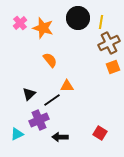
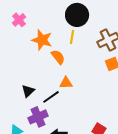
yellow line: (101, 22) -> (72, 37), moved
orange star: (43, 28) -> (42, 40), moved
orange semicircle: (50, 60) -> (58, 57), moved

